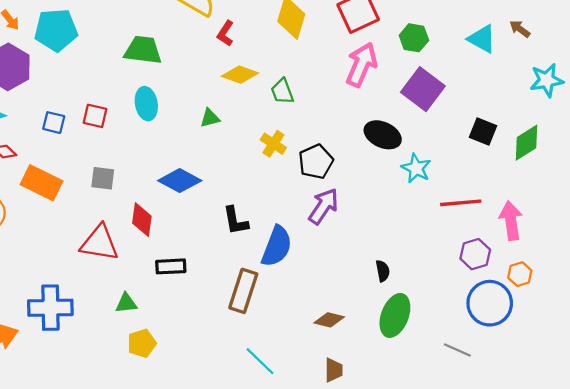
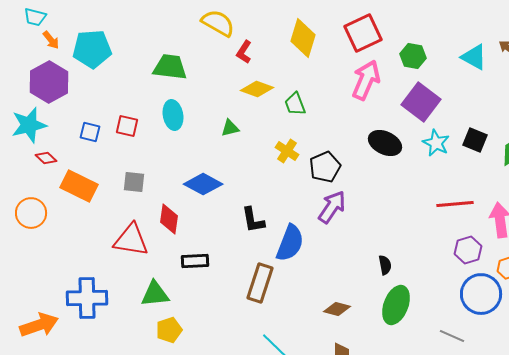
cyan star: (416, 168) -> (436, 143), moved
green triangle: (126, 303) -> (155, 294), size x1.4

